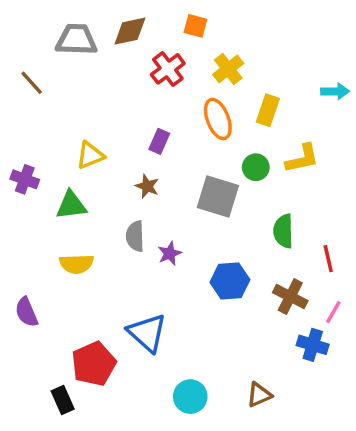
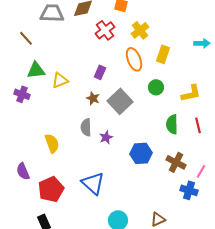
yellow L-shape: (302, 159) -> (191, 93), moved
gray square: (218, 197) -> (120, 101), moved, turned 30
green triangle: (71, 205) -> (36, 70), moved
red line: (328, 259) -> (198, 125), moved
yellow semicircle: (76, 264) -> (52, 143), turned -108
red pentagon: (94, 364) -> (51, 189), moved

